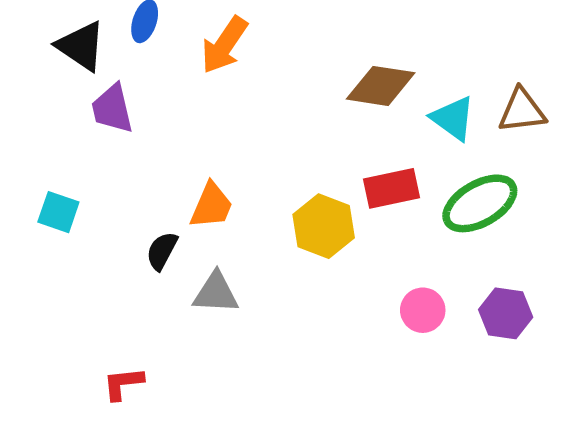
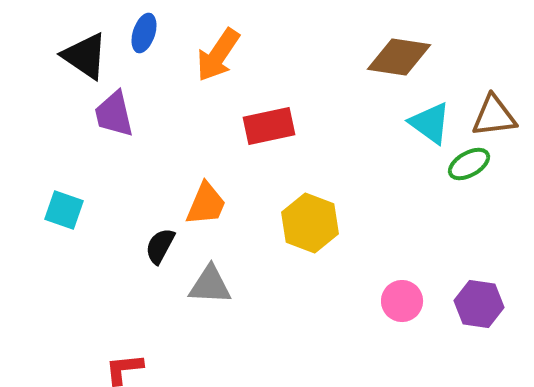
brown diamond: (381, 86) -> (399, 57), moved
red rectangle: (391, 188) -> (269, 126), moved
green ellipse: (480, 203) -> (469, 164), moved, size x0.6

